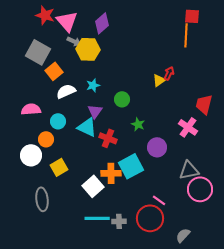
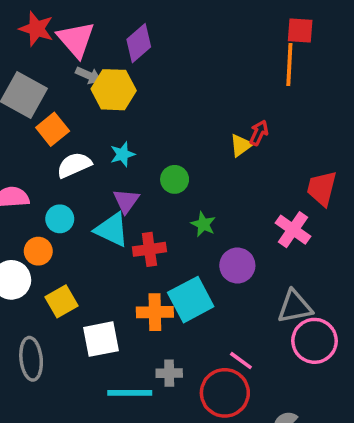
red cross: (108, 138) -> (149, 249), turned -30
white square: (93, 186) -> (101, 339), moved, turned 30
gray cross: (119, 221) -> (169, 373), moved

